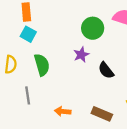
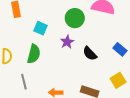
cyan square: (28, 34) -> (40, 28), moved
green semicircle: (42, 65) -> (34, 54), turned 36

